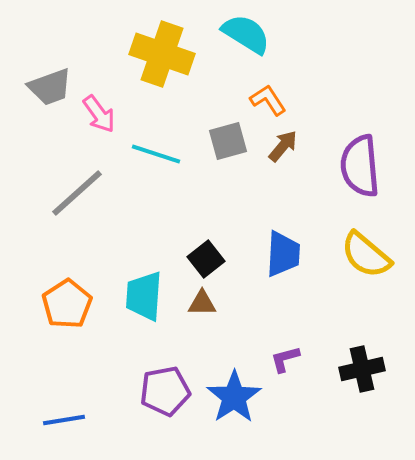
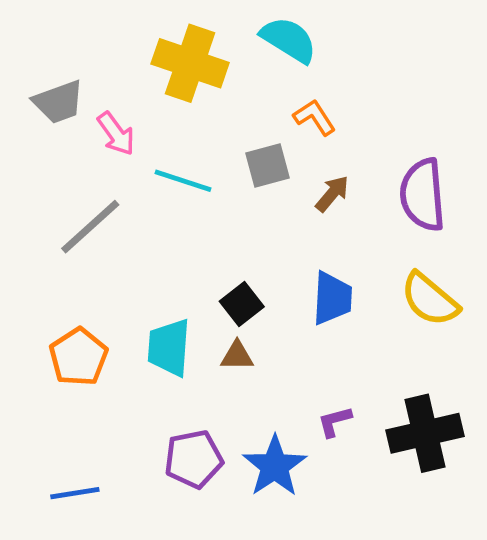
brown arrow: (283, 146) -> (332, 194), moved
black cross: (362, 369) -> (425, 433), size x1.4

